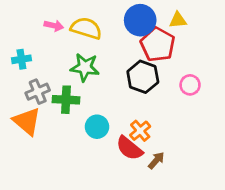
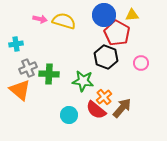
green star: (85, 67) -> (83, 81), moved
cyan circle: (97, 127) -> (69, 115), moved
brown arrow: (156, 160) -> (122, 108), moved, size x1.5

